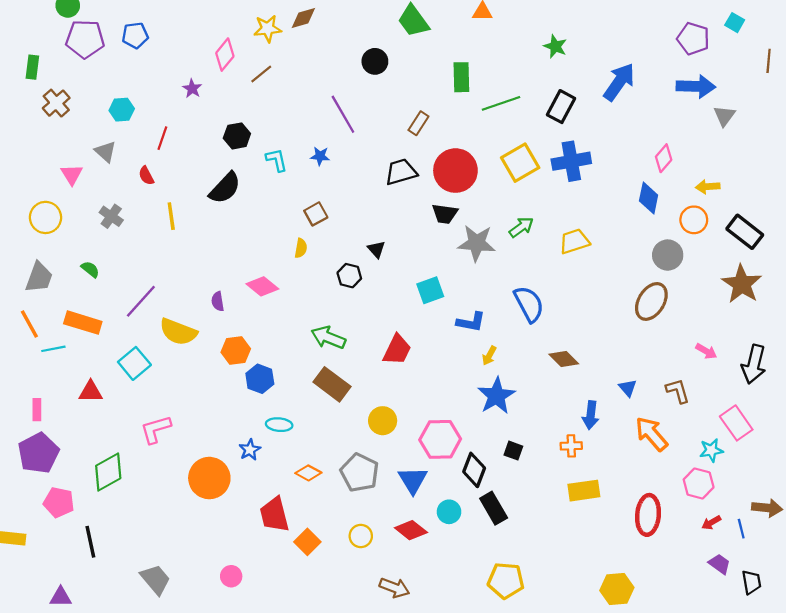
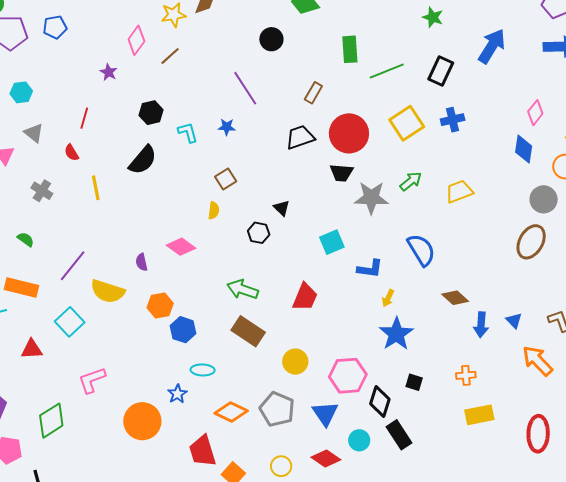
cyan hexagon: (122, 110) -> (21, 92), moved
blue cross: (571, 161) -> (453, 120), size x0.7
blue arrow: (591, 415) -> (481, 325), moved
orange diamond: (308, 473) -> (231, 412), size x1.4

